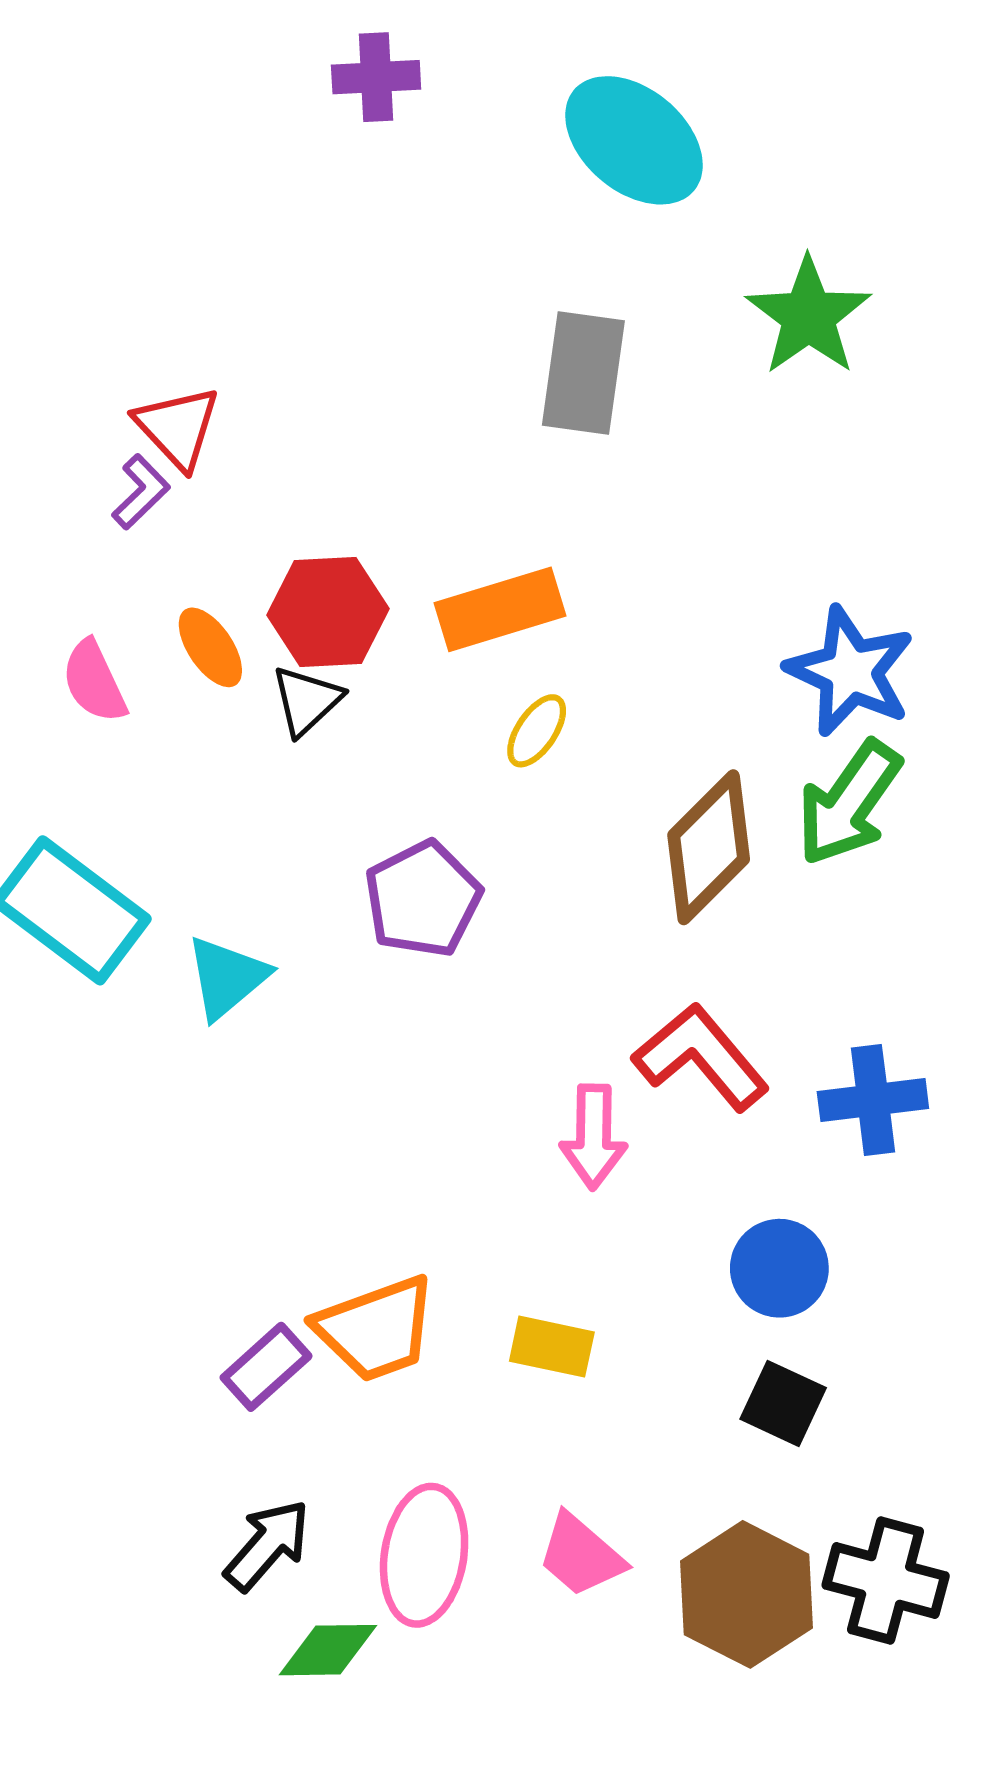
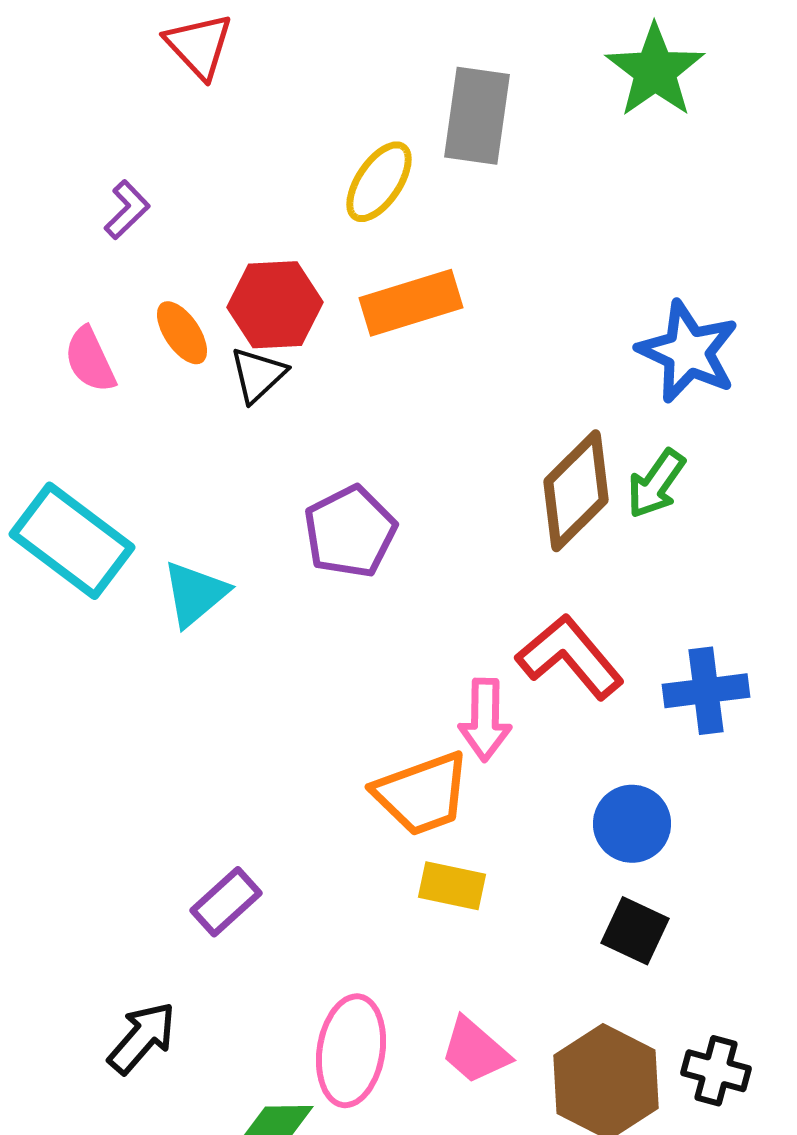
red triangle: (178, 427) -> (199, 46), moved
yellow ellipse: (537, 731) -> (379, 182), moved, size x1.4
green arrow: (849, 803) -> (656, 484), moved, size x0.7
orange trapezoid: (376, 1329) -> (422, 794), moved
black arrow: (267, 1545) -> (142, 1038), moved
black cross: (886, 1581) -> (716, 1071), size x0.7

